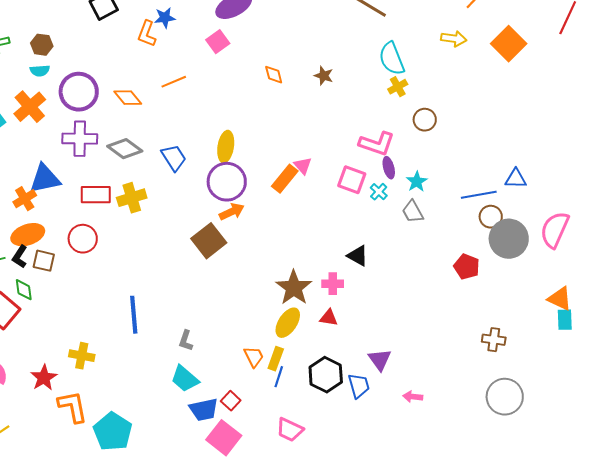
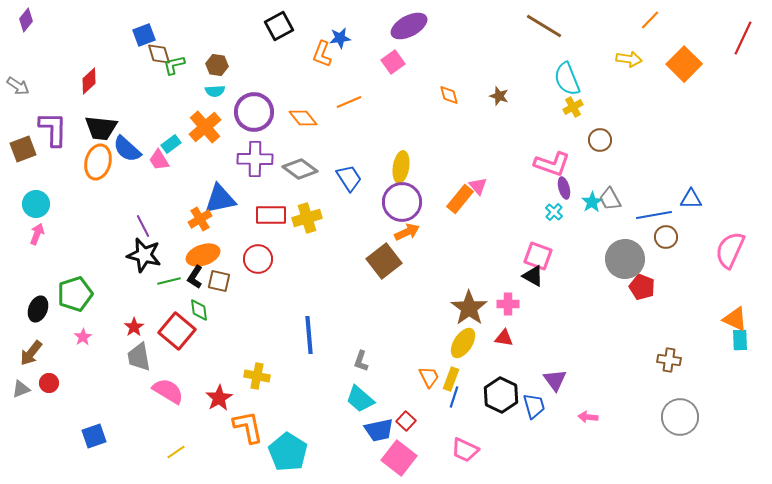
pink square: (352, 180) -> (538, 256), moved
gray trapezoid: (413, 212) -> (610, 199), moved
gray circle: (509, 239) -> (625, 259), moved

